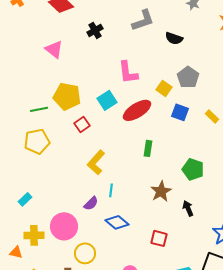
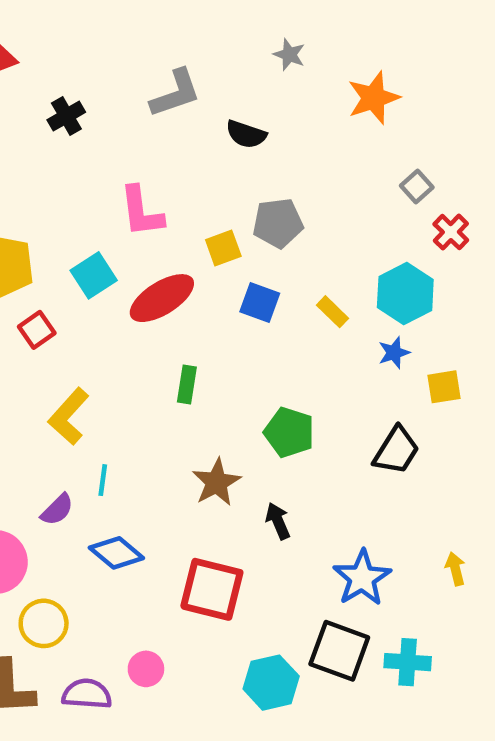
gray pentagon: (188, 77) -> (278, 223), turned 30
yellow square: (164, 88) -> (223, 248), turned 35
red square: (159, 238) -> (212, 589), size x1.6

